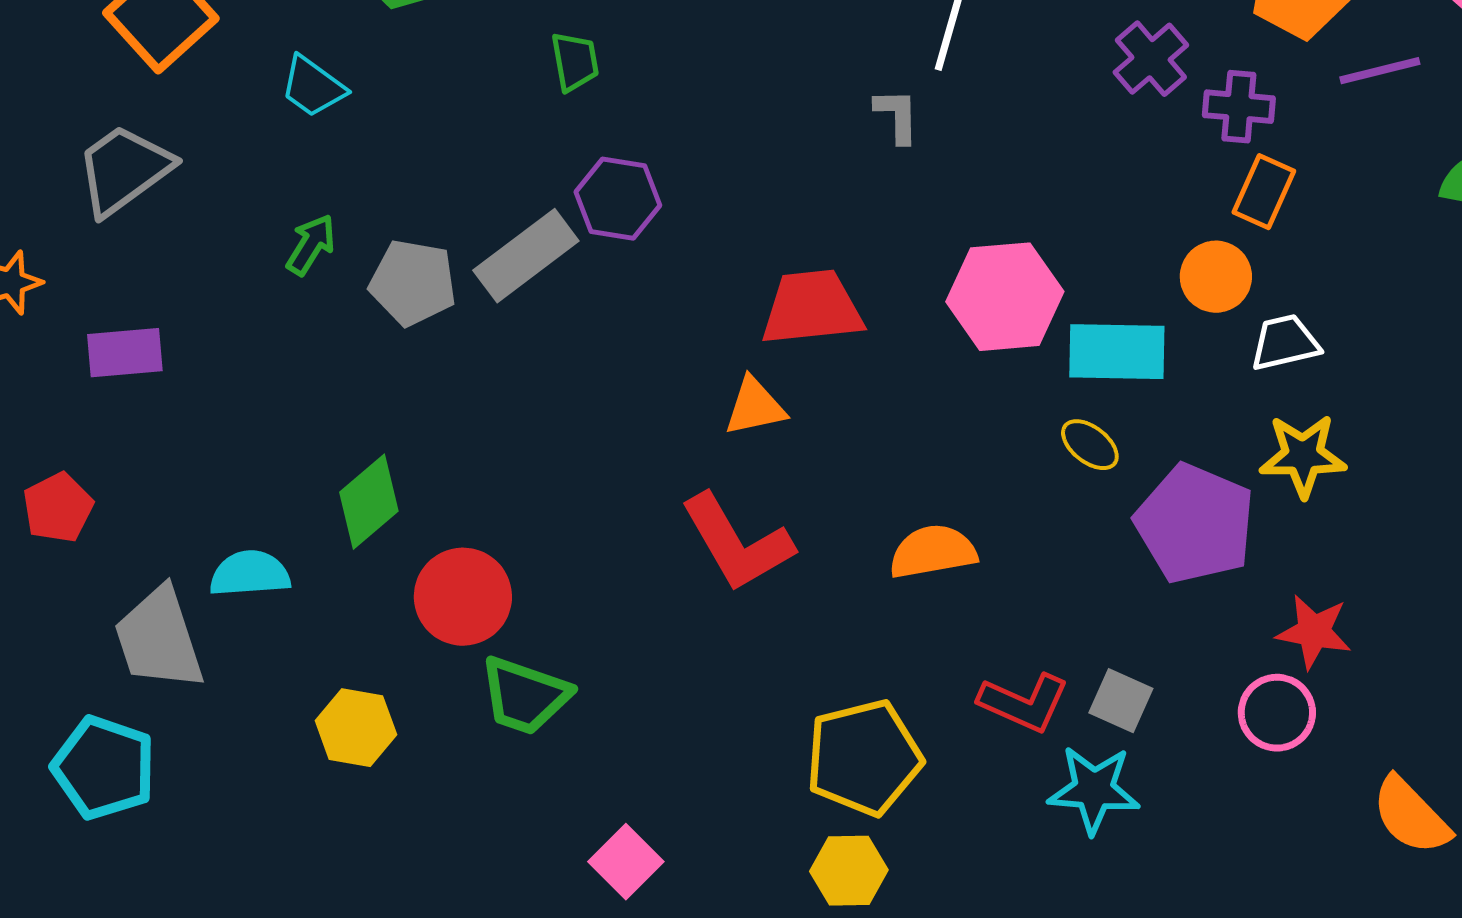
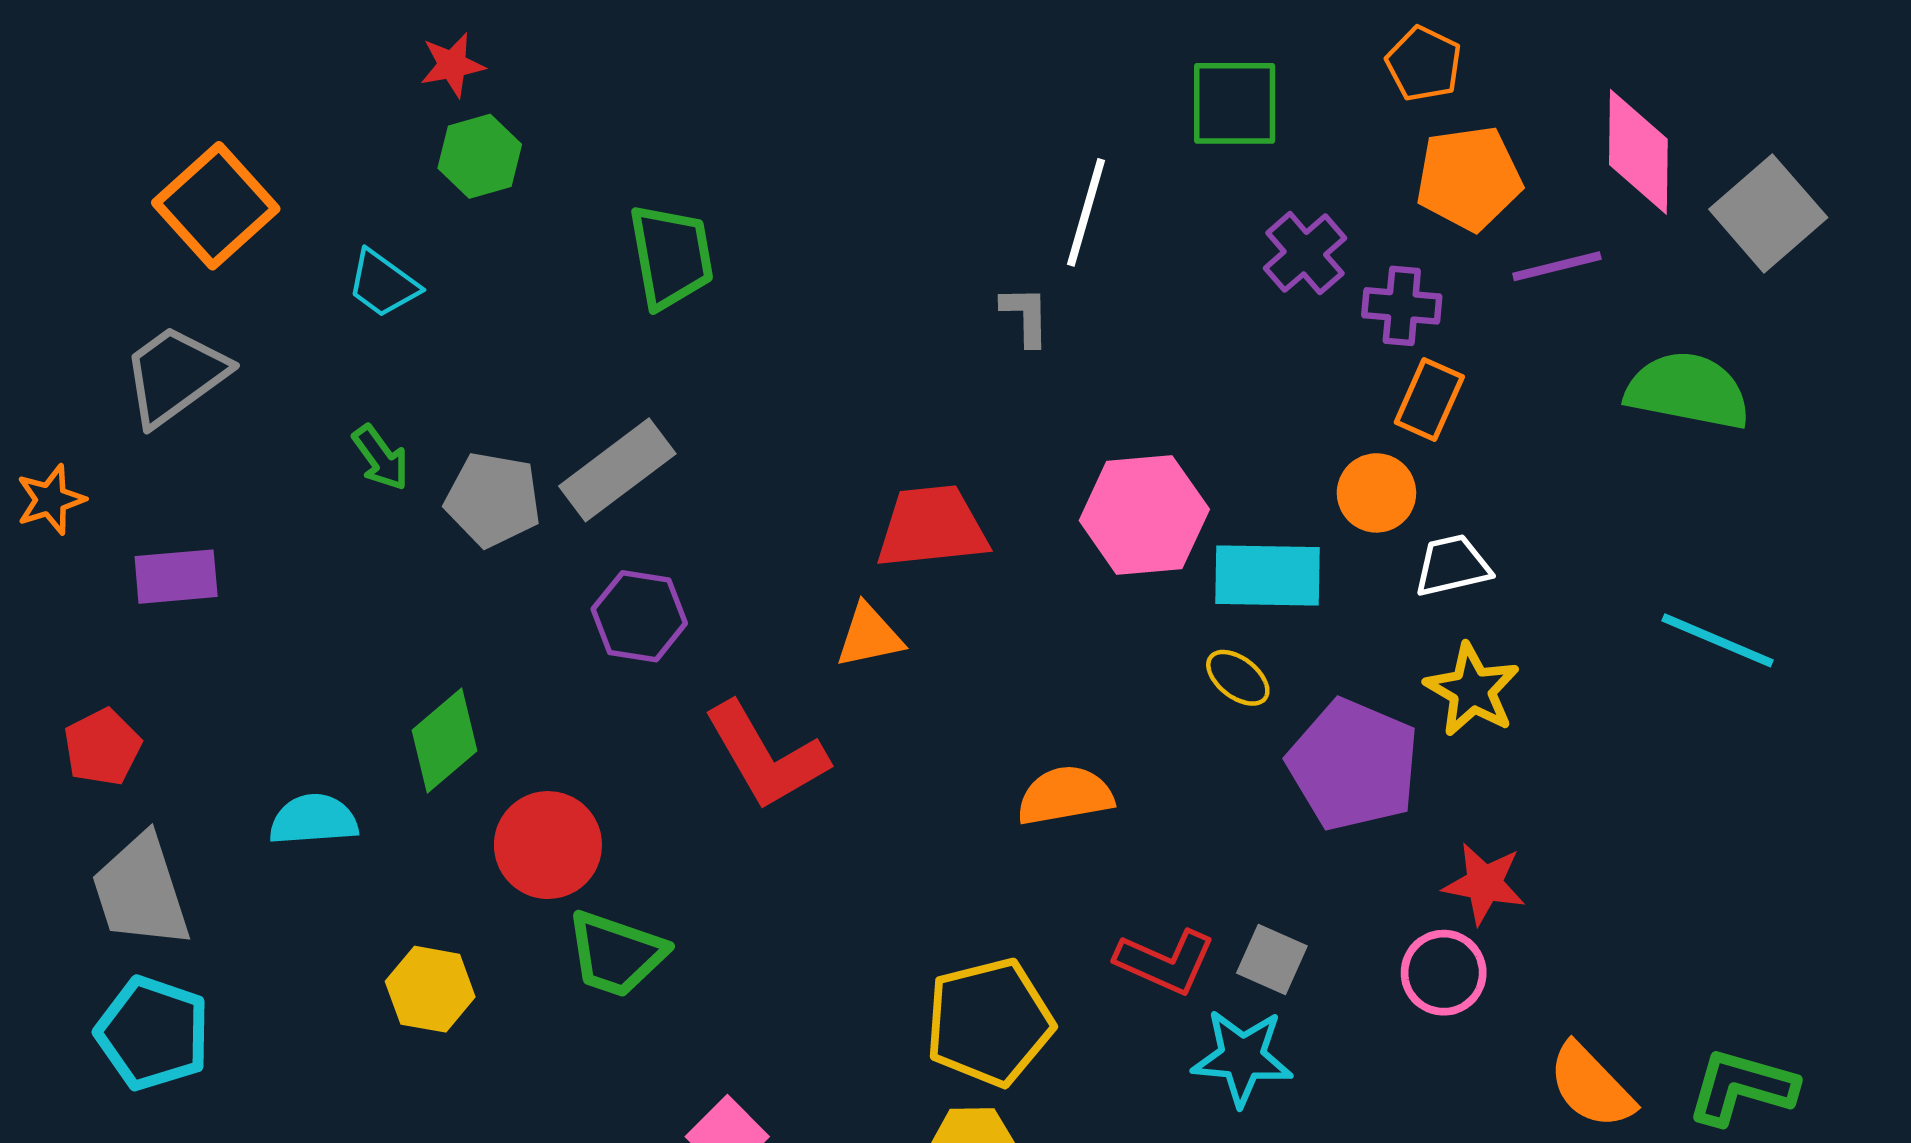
green trapezoid: (575, 62) -> (671, 256), size x1.6
purple hexagon: (618, 199) -> (639, 616), moved
green arrow: (311, 245) -> (381, 458), turned 112
yellow star: (1303, 456) -> (1472, 690), turned 30
red L-shape: (737, 543) -> (766, 756), moved
gray trapezoid: (159, 639) -> (141, 891), moved

